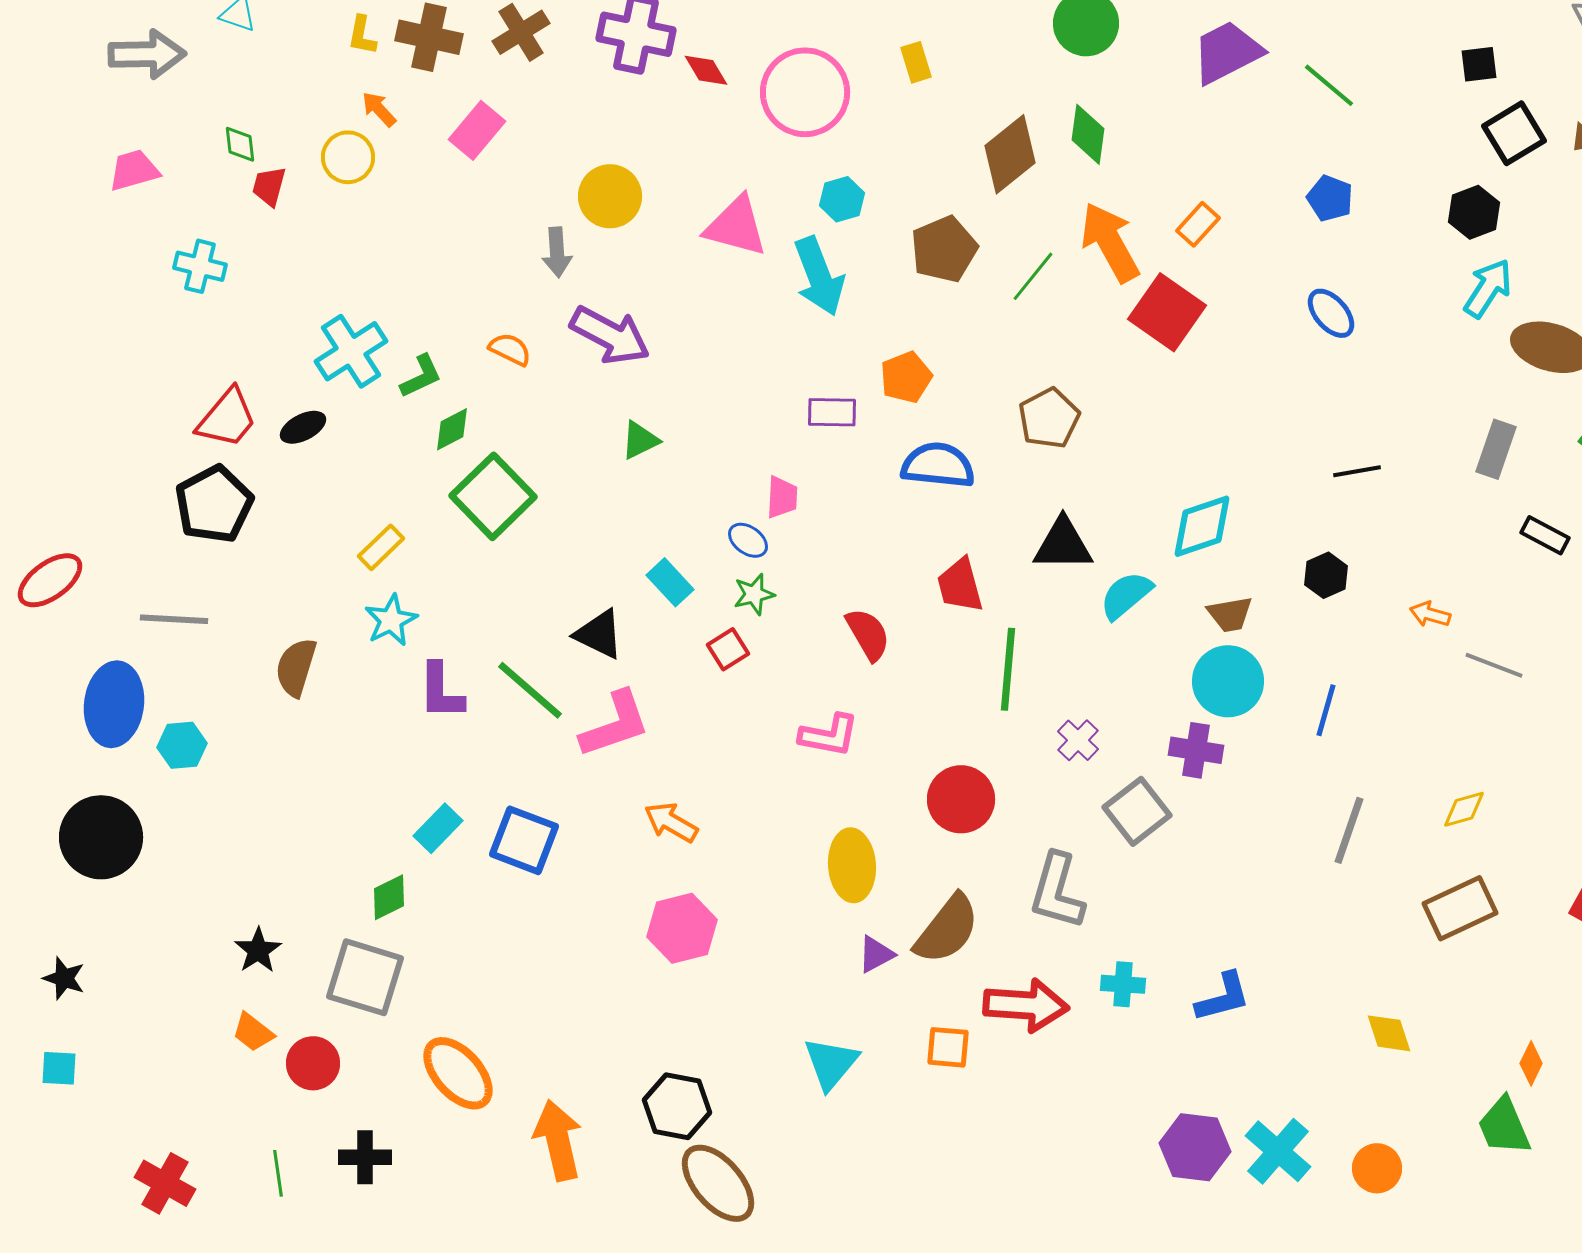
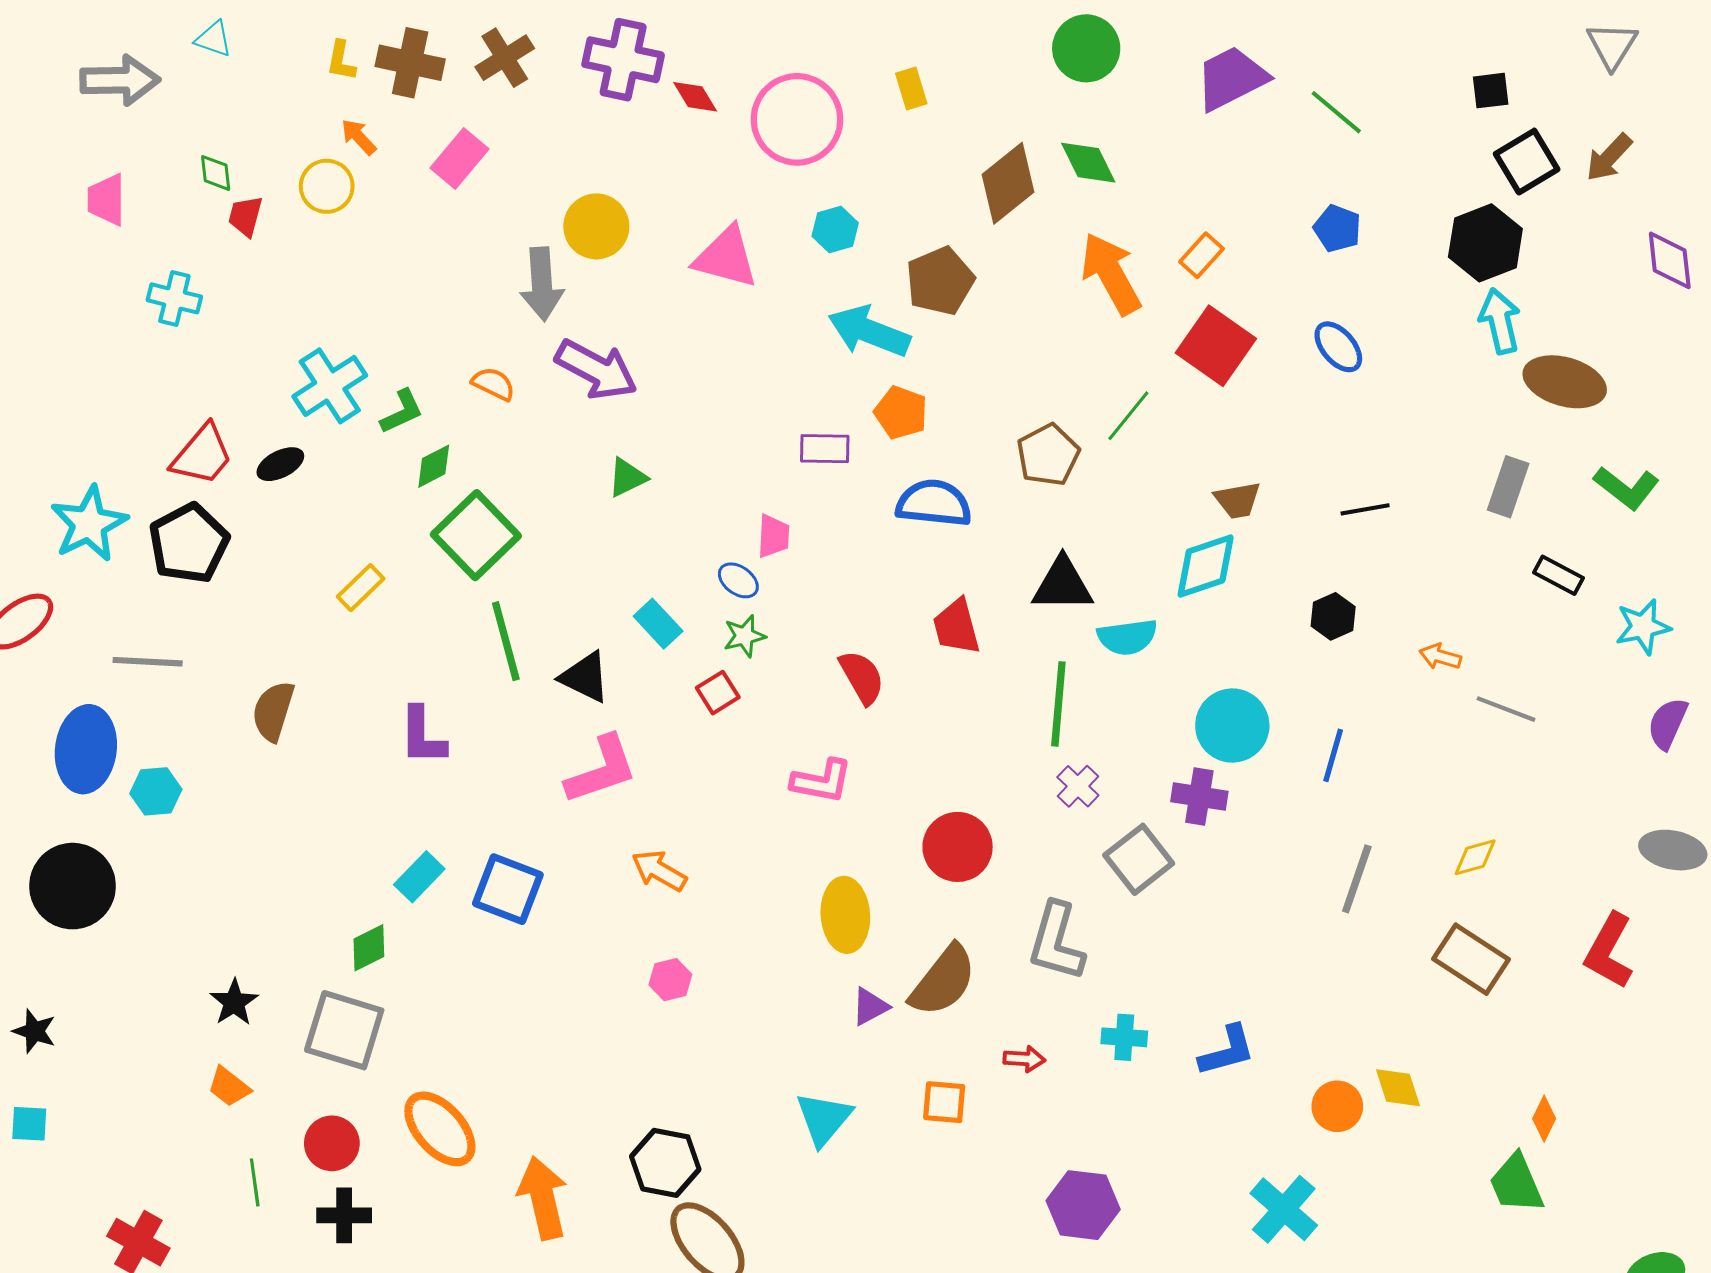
green diamond: (1088, 134) -> (1088, 163), turned -34
pink trapezoid: (134, 170) -> (106, 200), turned -74
black hexagon: (1474, 212) -> (1485, 243), size x1.4
gray arrow: (557, 252) -> (542, 284), size x1.4
cyan arrow: (819, 276) -> (869, 331), moved, turned 132
green line: (1033, 276) -> (1128, 416), moved
cyan arrow: (1488, 288) -> (1500, 321), turned -46
red square: (1167, 312) -> (1216, 346), moved
orange pentagon: (906, 377) -> (901, 413), turned -30
cyan semicircle: (1126, 595) -> (1127, 637), turned -148
brown trapezoid: (1230, 614) -> (1237, 500), moved
cyan star: (391, 620) -> (89, 524), moved, size x1.4
green line: (1008, 669) -> (1058, 704), moved
green line: (530, 690) -> (506, 641), moved, turned 34
brown rectangle: (1460, 908) -> (1471, 959), turned 58
pink hexagon: (682, 928) -> (670, 980), size x0.6
red arrow: (1026, 1005) -> (1024, 1059), size x0.5
red circle: (313, 1063) -> (332, 1143), moved
purple hexagon: (1195, 1147) -> (1083, 1205), moved
orange circle: (1377, 1168) -> (1337, 1106), moved
green line: (278, 1173) -> (255, 1182), moved

